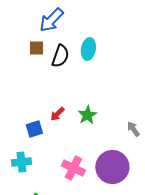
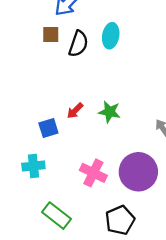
green star: (87, 115) -> (110, 112), turned -30

